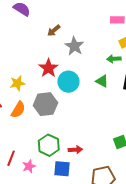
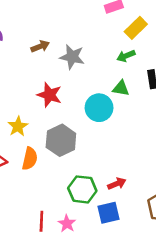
brown arrow: (54, 30) -> (40, 46), turned -144
cyan circle: (68, 82) -> (99, 108), moved

